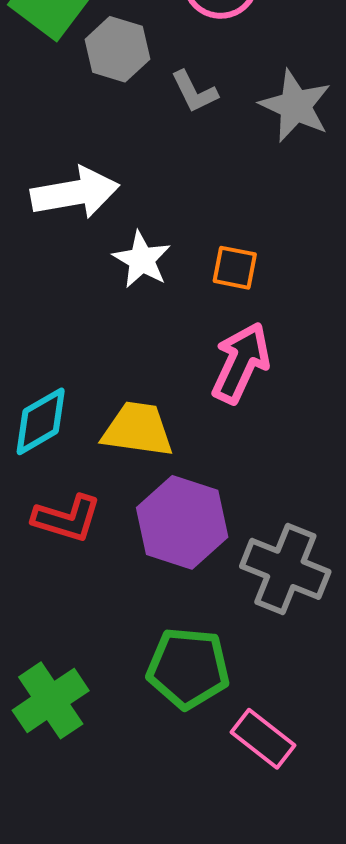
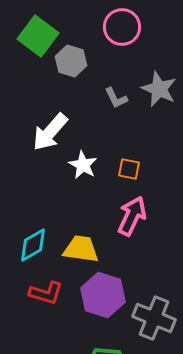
gray L-shape: (194, 92) -> (116, 98), moved
white arrow: (75, 193) -> (50, 132), turned 141

